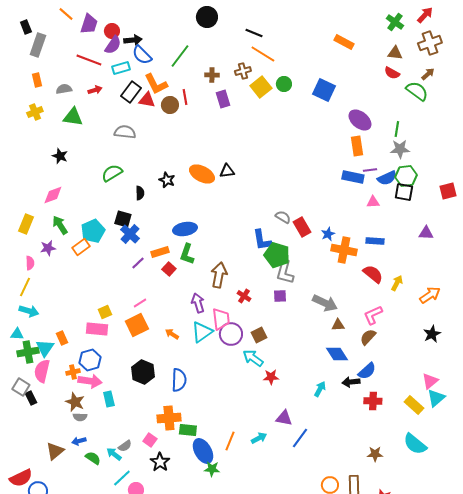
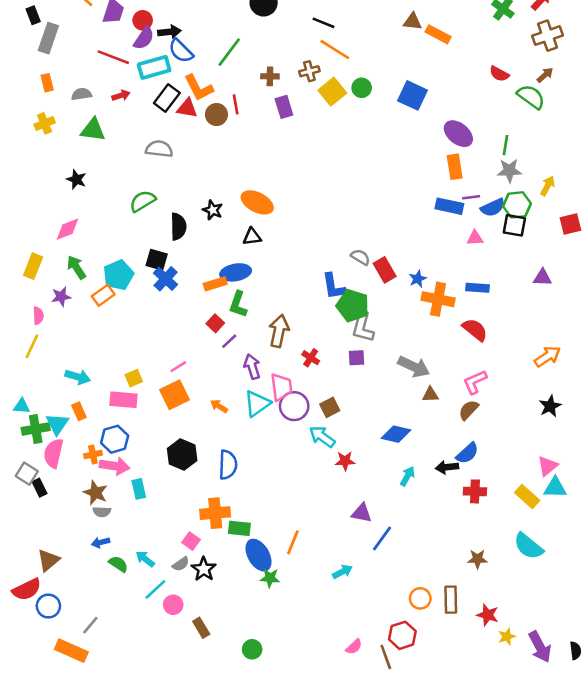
brown triangle: (395, 53) -> (413, 22), moved
cyan rectangle: (121, 68) -> (154, 67), size x1.4
black triangle: (227, 171) -> (252, 237), moved
black semicircle: (140, 193) -> (178, 227), size x1.5
orange rectangle: (160, 252) -> (215, 284), moved
purple line: (138, 263) -> (229, 341), moved
yellow arrow: (397, 283) -> (548, 186), moved
cyan arrow: (29, 311) -> (78, 377), moved
blue diamond: (337, 354) -> (396, 434), moved, turned -45
cyan triangle: (436, 398) -> (555, 488), turned 42
cyan arrow: (259, 438) -> (343, 572), moved
gray semicircle: (125, 446) -> (181, 564), moved
brown triangle: (55, 451) -> (48, 560), moved

